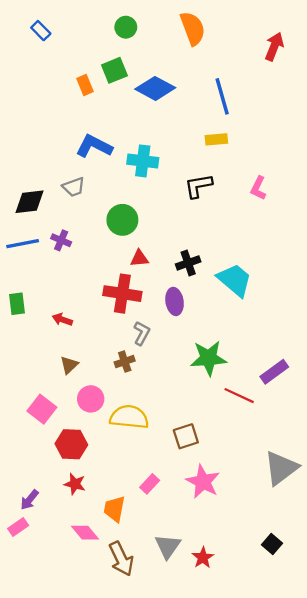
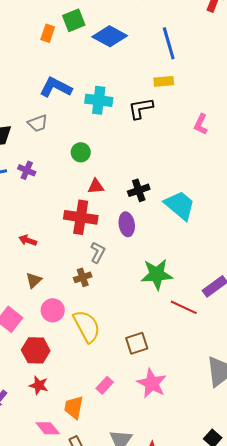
orange rectangle: (85, 85) -> (48, 33), turned 42
black L-shape: (198, 186) -> (141, 108), moved
green circle: (122, 220) -> (81, 152), size x0.7
yellow semicircle: (129, 417) -> (87, 326), turned 56

